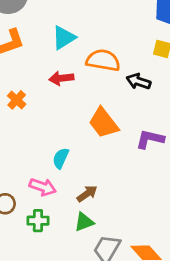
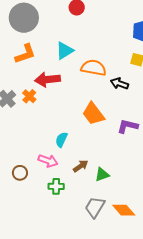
red arrow: (61, 78) -> (48, 80), moved, size x1.4
green cross: (38, 221) -> (56, 186), moved
green triangle: (84, 222) -> (102, 175), moved

